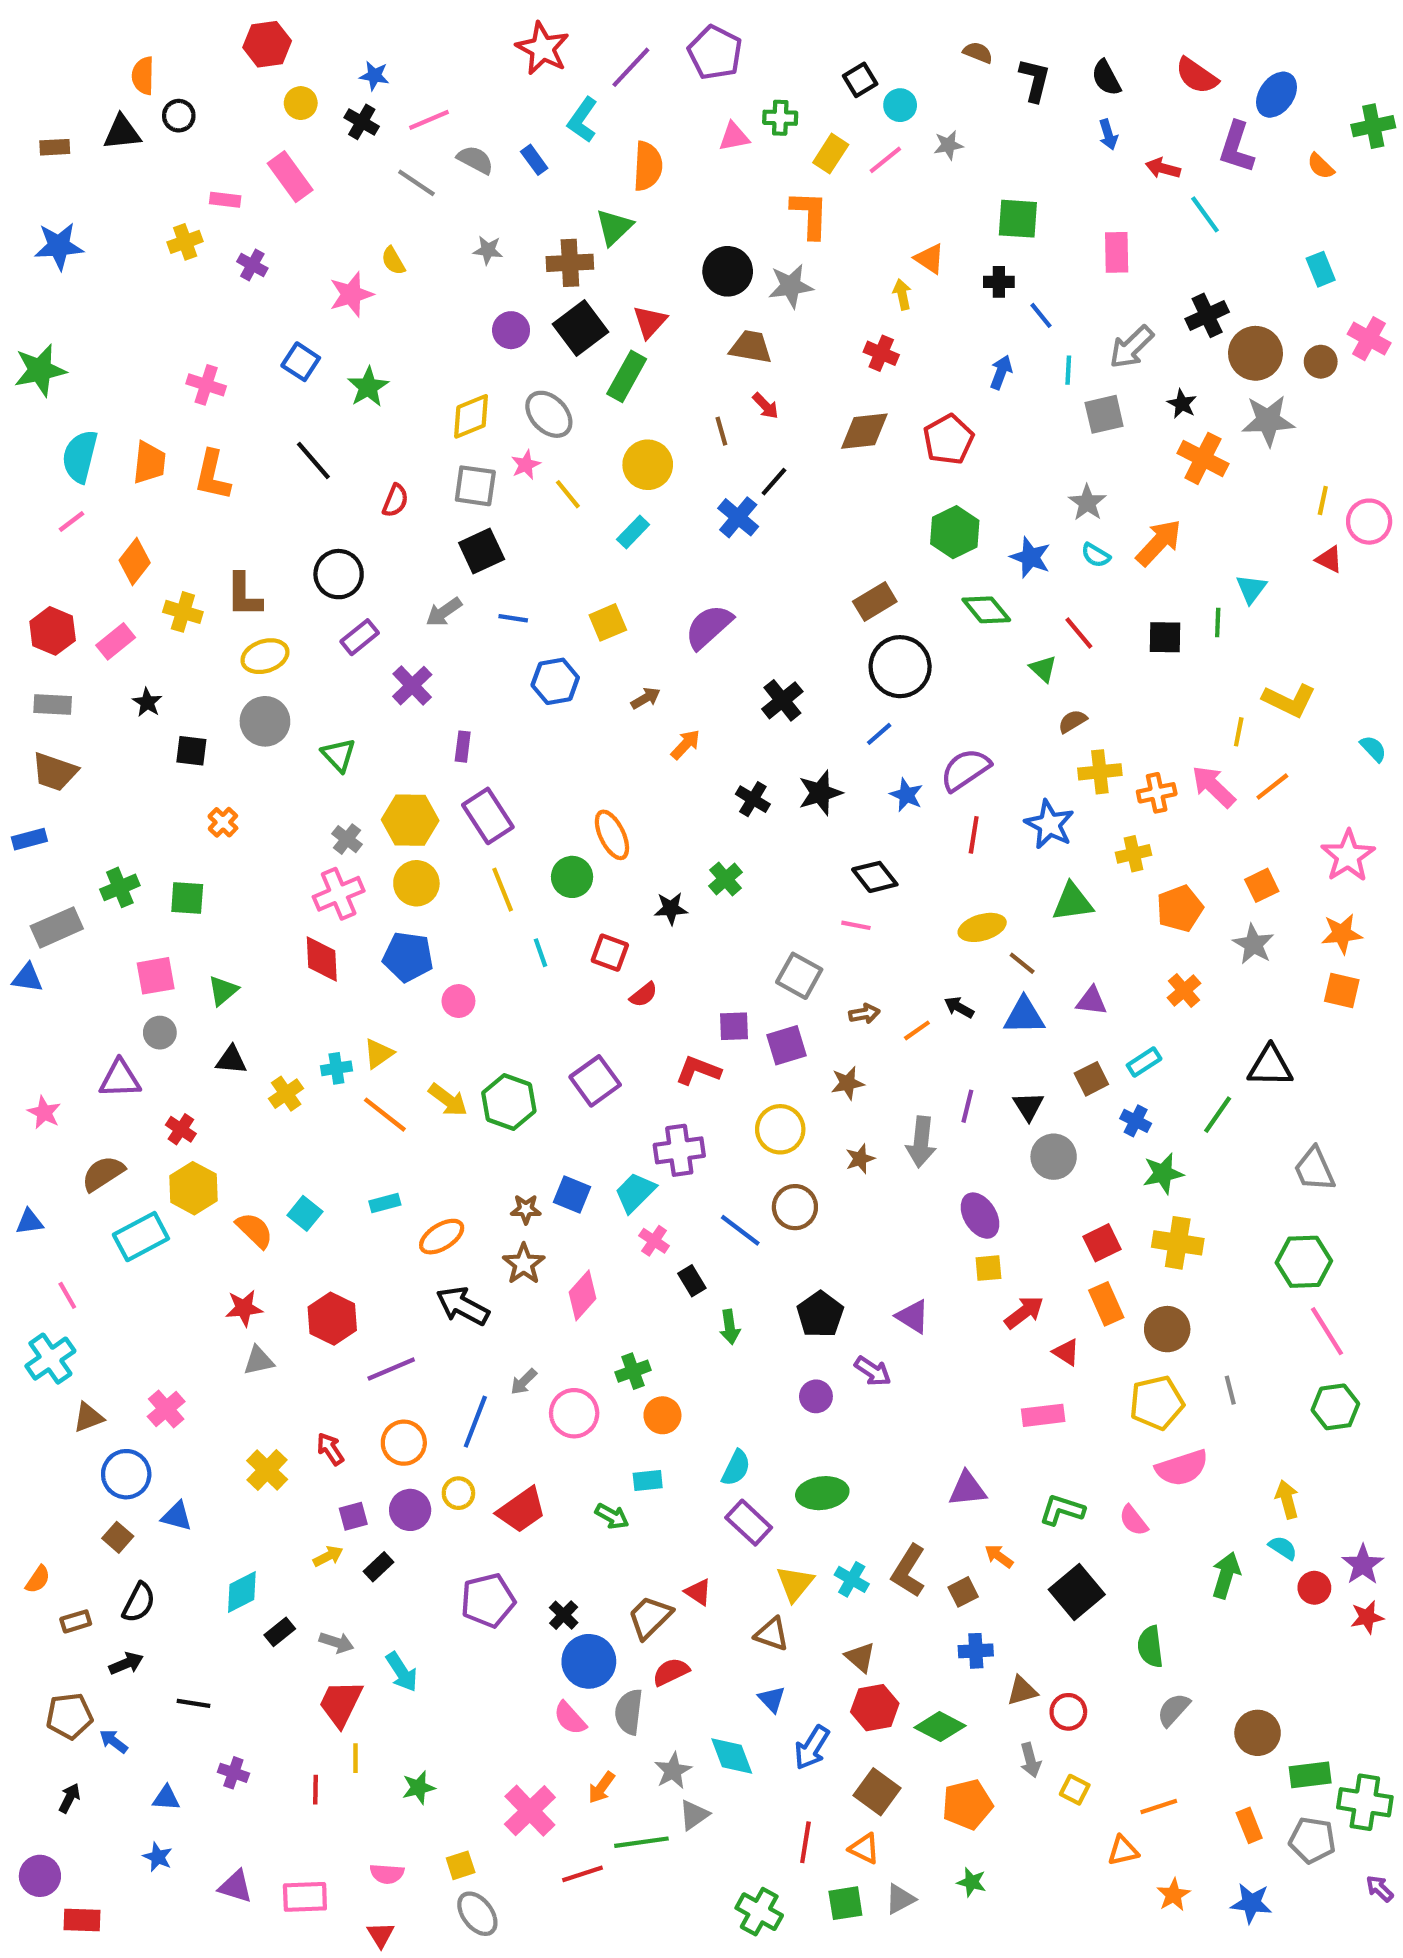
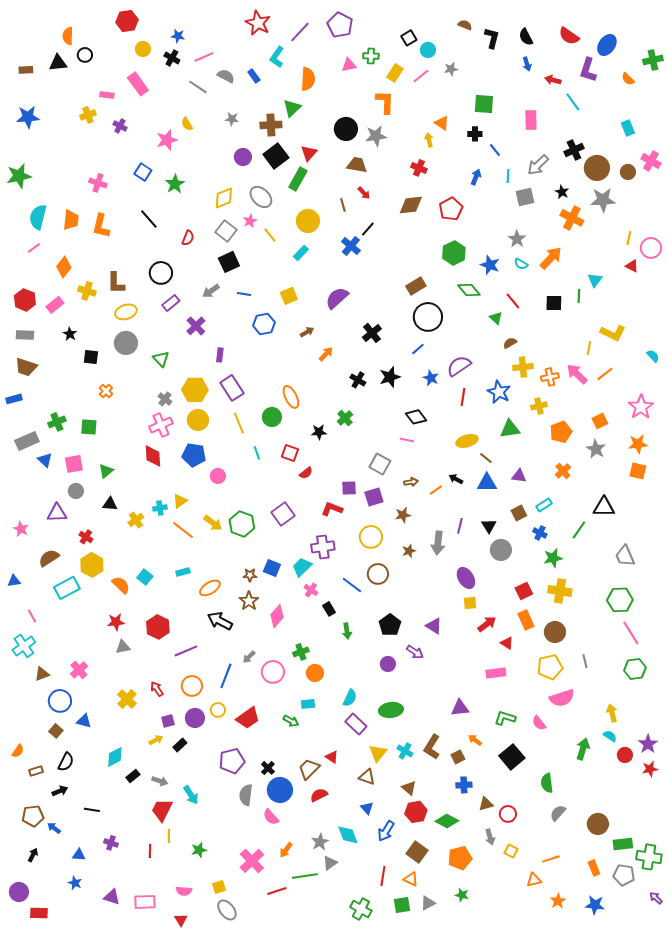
gray square: (475, 486) -> (226, 231), turned 30
blue triangle: (27, 978) -> (45, 460), moved, turned 35
gray semicircle: (629, 1712) -> (246, 795), moved

